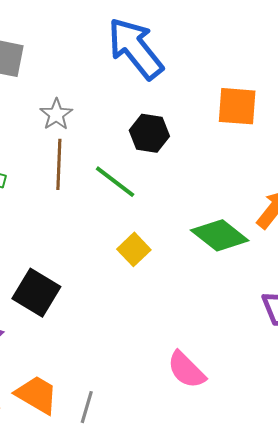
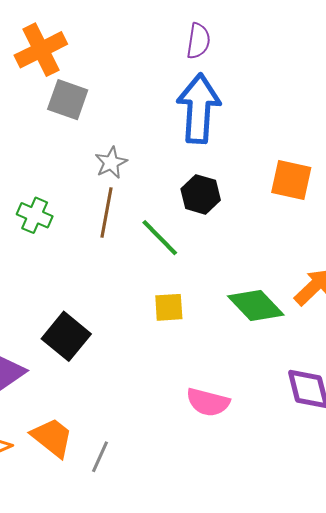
blue arrow: (135, 48) -> (199, 109), turned 34
yellow square: (134, 249) -> (169, 307), turned 32
pink semicircle: (186, 370) -> (208, 402), moved, turned -39

